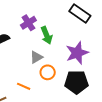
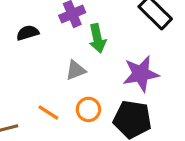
orange circle: (48, 72) -> (88, 109), moved

